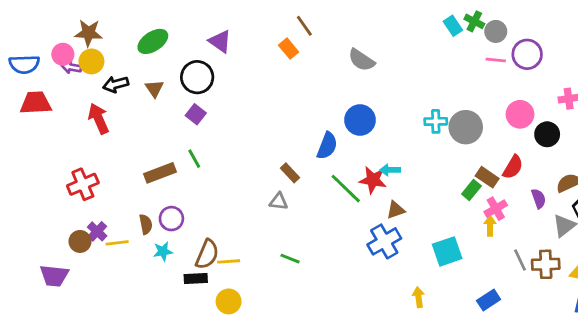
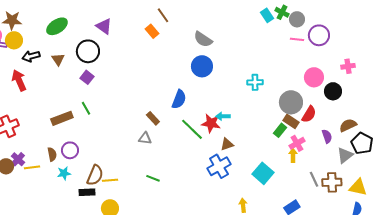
blue circle: (360, 120) -> (202, 66), moved
gray circle: (466, 127) -> (291, 102), moved
cyan square: (447, 251) -> (263, 173), turned -30

